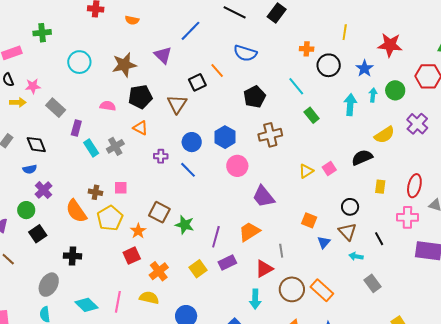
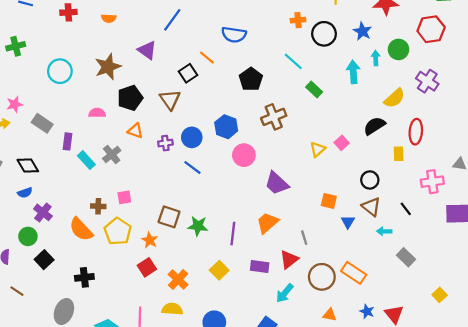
purple cross: (161, 156) -> (165, 143), moved
red ellipse: (414, 186) -> (416, 132), moved
purple rectangle: (227, 262) -> (260, 266), moved, turned 42
cyan arrow: (255, 299) -> (285, 293), turned 48

